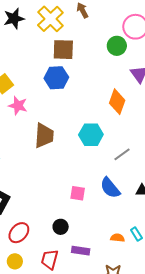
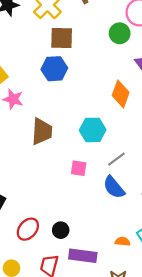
gray line: (122, 154) -> (116, 159), moved
pink square: (78, 193) -> (79, 168), moved
red ellipse: (19, 233) -> (28, 229), moved
purple rectangle: (81, 251) -> (83, 256), size x1.4

